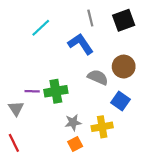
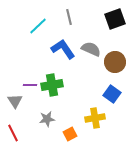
gray line: (90, 18) -> (69, 17), moved
blue L-shape: (81, 44) -> (63, 49), moved
gray semicircle: (98, 77) -> (91, 49), moved
gray star: (73, 122) -> (47, 119), moved

